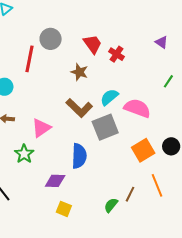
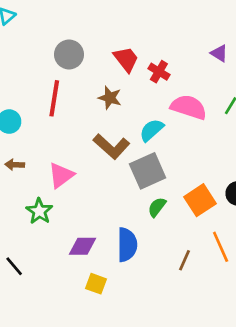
red line: (29, 59) -> (54, 98), moved
pink semicircle: (137, 108) -> (189, 107), moved
blue semicircle: (79, 156) -> (127, 245), moved
green semicircle: (111, 205) -> (157, 207), moved

